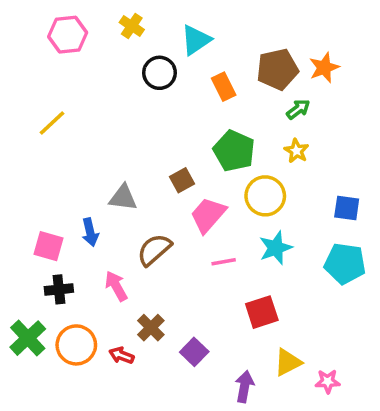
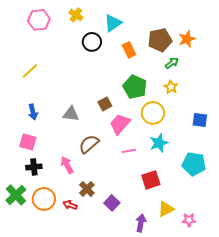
blue arrow: (90, 232) -> (33, 112), moved
cyan pentagon: (345, 263) -> (194, 164), moved

